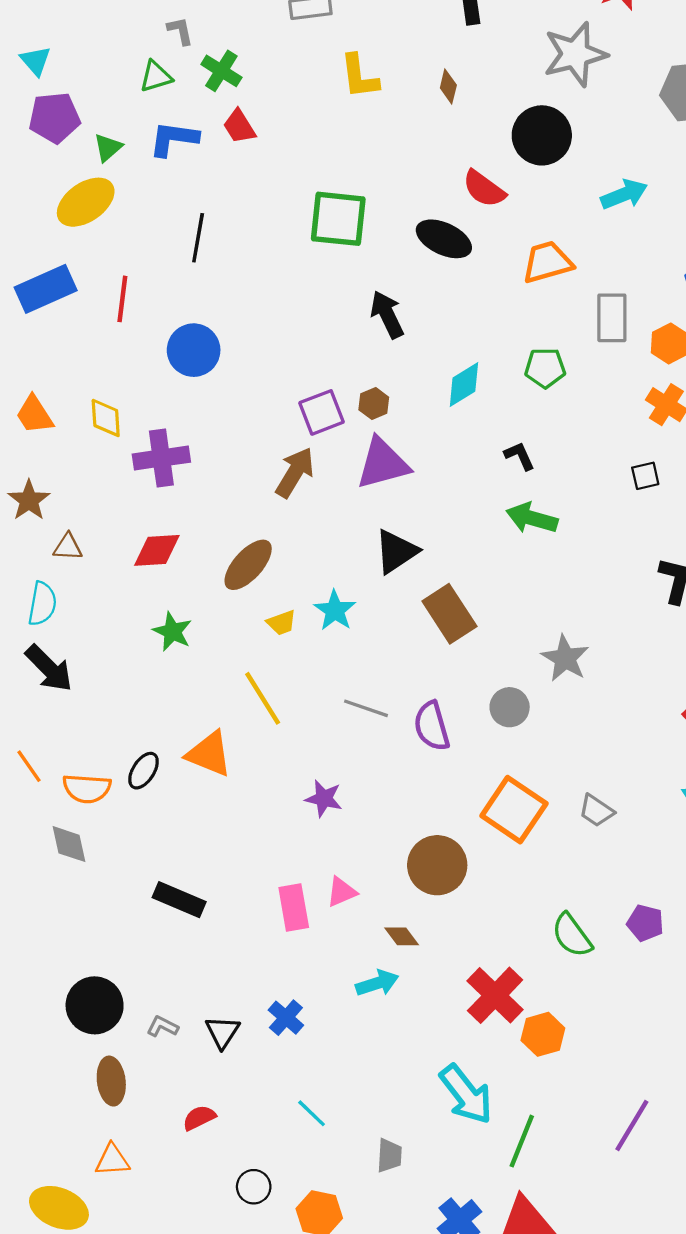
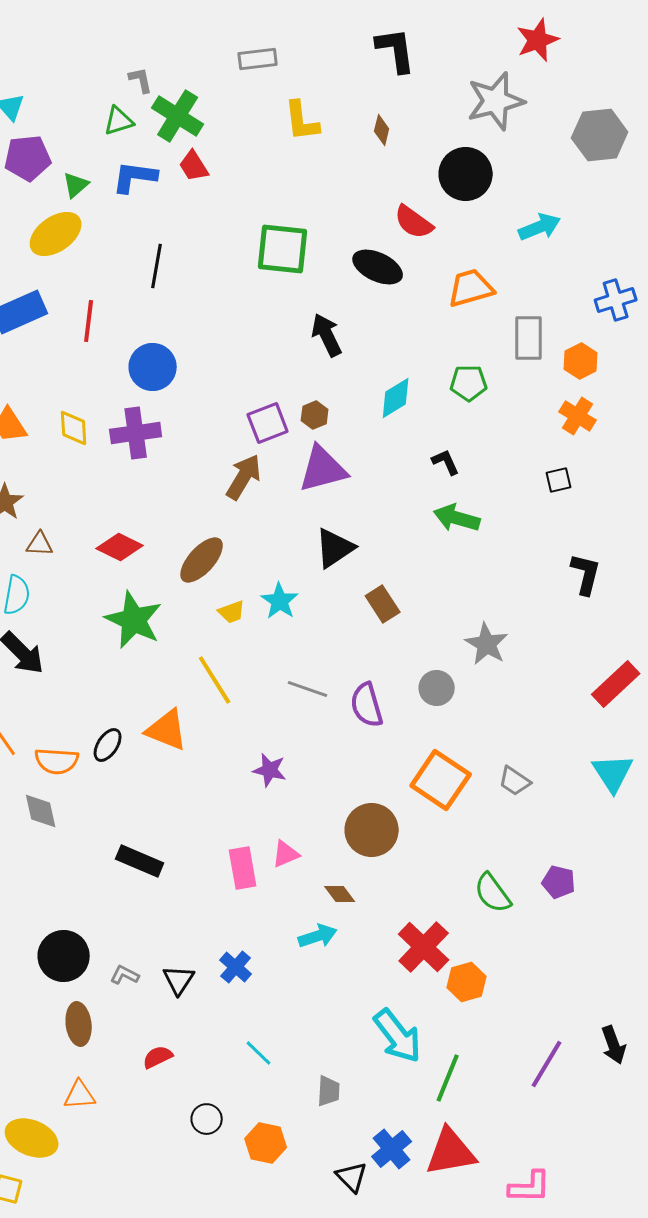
green cross: (221, 71) -> (178, 116), size x1.4
purple cross: (161, 458) -> (136, 433), moved
red diamond: (157, 550) -> (120, 547), turned 30
brown rectangle: (449, 614) -> (383, 604), size x0.7
green star: (172, 632) -> (134, 620), size x1.6

